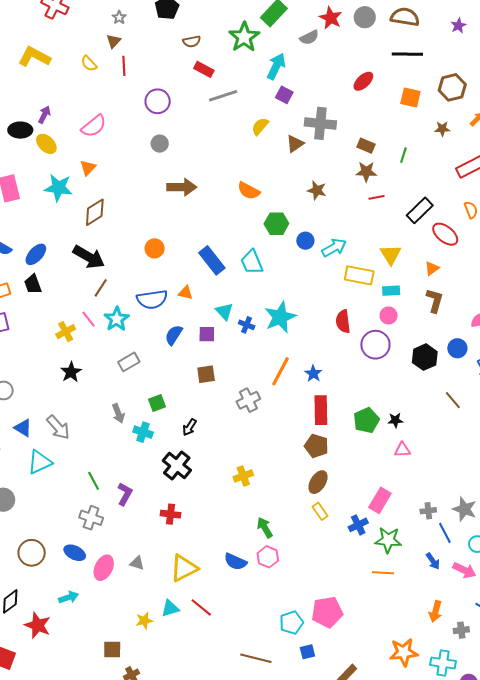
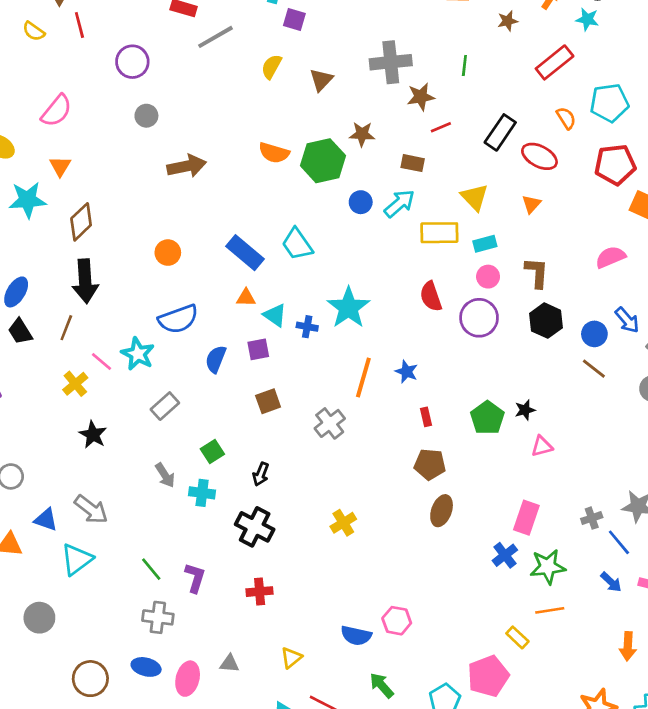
gray cross: (320, 123) -> (391, 62), moved
brown rectangle: (366, 146) -> (413, 163), moved
green hexagon: (276, 224) -> (323, 161), moved, size x1.4
black arrow: (89, 257) -> (85, 281), turned 68
brown line: (101, 288) -> (66, 328), moved
orange triangle: (186, 293) -> (246, 298), moved
brown L-shape: (435, 301) -> (537, 273), moved
blue circle: (457, 348) -> (594, 334), moved
red rectangle: (321, 410) -> (426, 417), size x0.5
yellow rectangle: (320, 511) -> (517, 637), moved
green arrow: (265, 528) -> (382, 685), moved
yellow triangle: (184, 568) -> (291, 658), size x0.6

